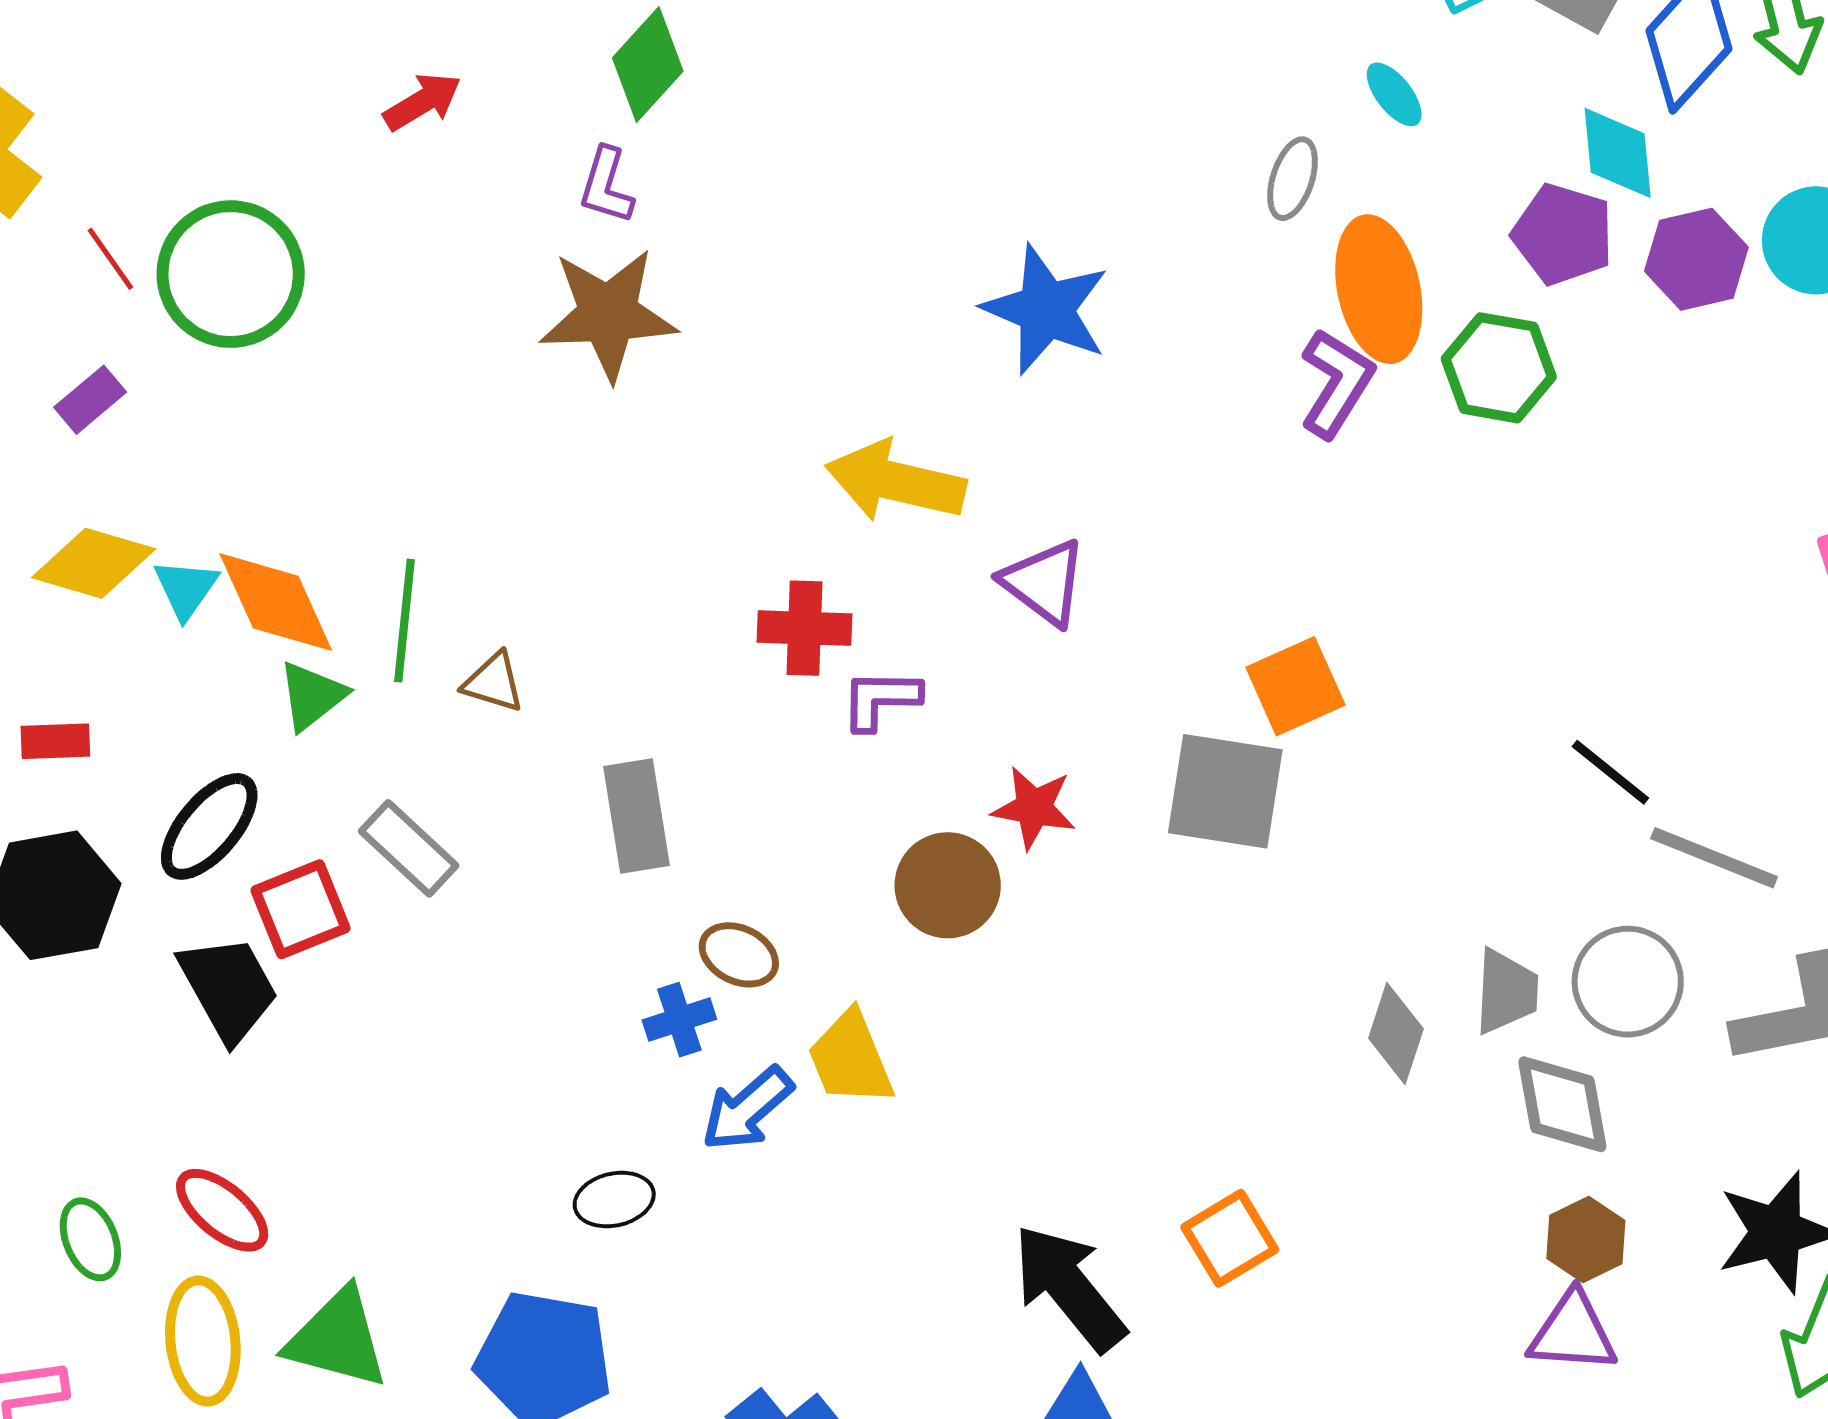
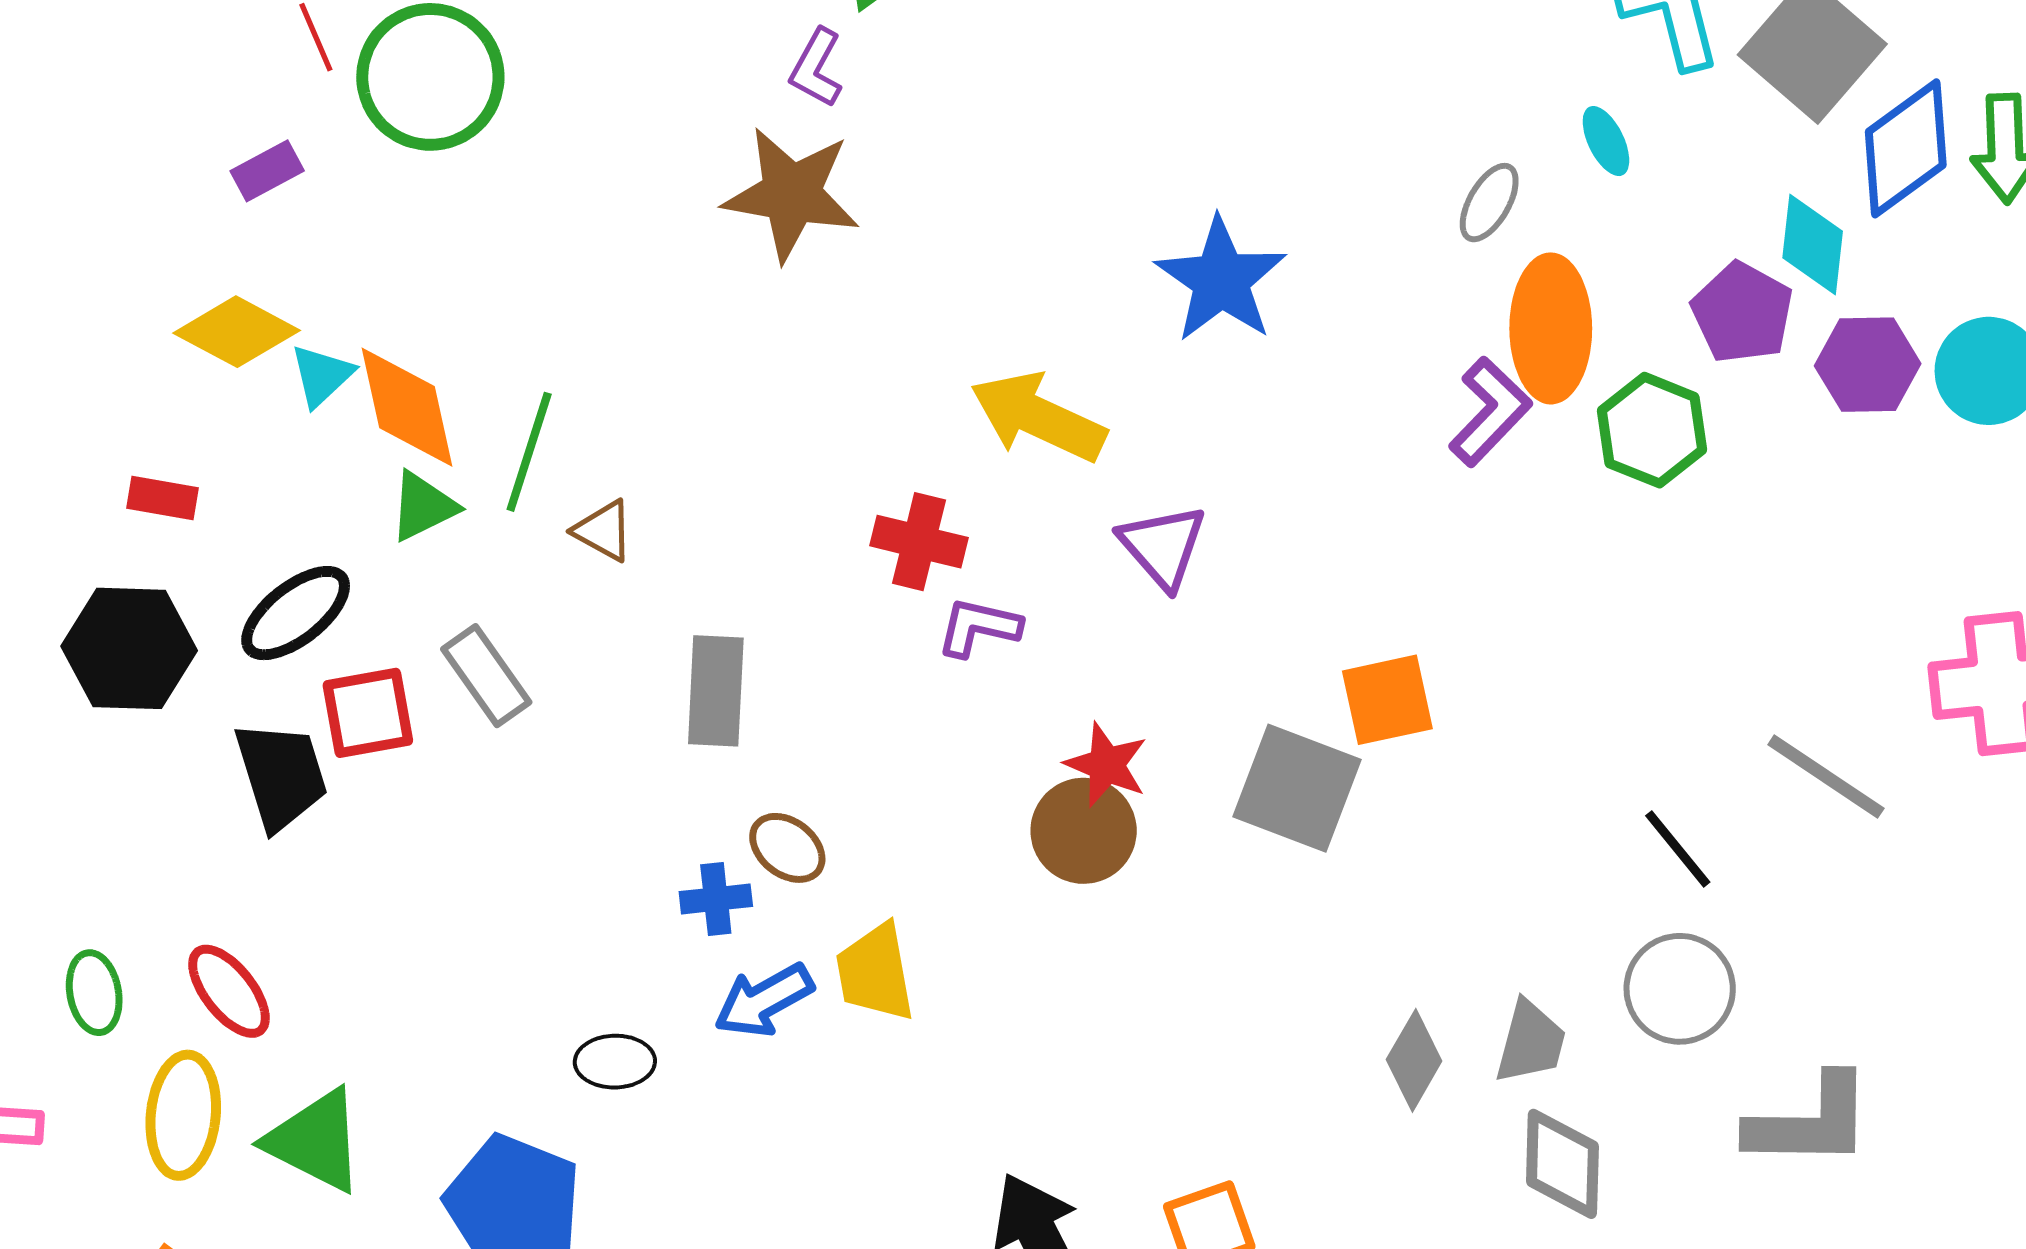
gray line: (1714, 858) -> (1826, 777), moved
brown circle: (948, 885) -> (1084, 831), moved
gray circle: (1628, 982) -> (1680, 989), moved

